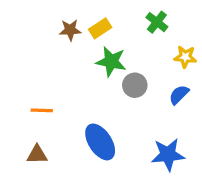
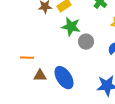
brown triangle: (37, 155) -> (40, 76), moved

